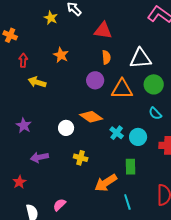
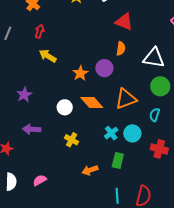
orange star: (61, 55) -> (80, 73), moved
orange triangle: (122, 89) -> (126, 99), moved, turned -35
cyan semicircle: (155, 113) -> (155, 115), turned 48
cyan cross: (117, 133) -> (111, 133), moved
orange arrow: (106, 183) -> (90, 170), size x0.7
cyan line: (127, 202) -> (117, 196), moved

